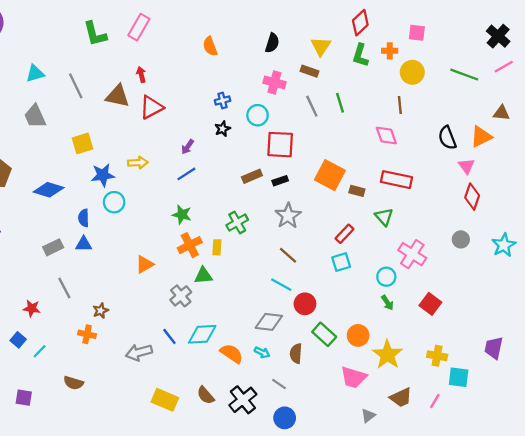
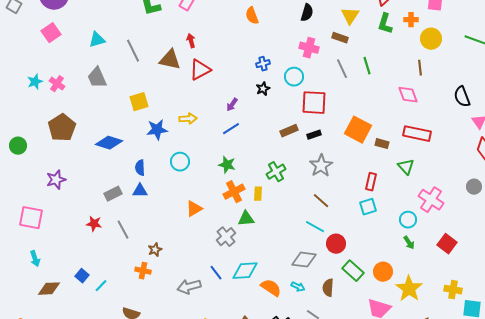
cyan circle: (114, 202) -> (180, 162), moved
red rectangle: (345, 234) -> (371, 182), turned -30
red star: (32, 308) -> (94, 224), moved

